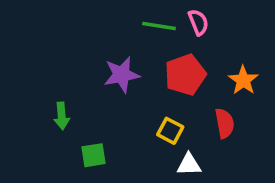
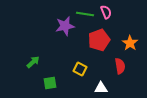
purple star: (122, 75) -> (65, 26), moved
green arrow: (62, 116) -> (33, 62), turned -128
yellow square: (170, 131) -> (80, 69), moved

